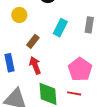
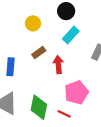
cyan rectangle: (60, 28) -> (71, 35), moved
red arrow: (35, 65) -> (58, 65), moved

